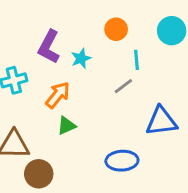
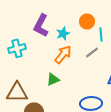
orange circle: (116, 29) -> (87, 21), moved
orange arrow: (58, 95) -> (63, 54), moved

